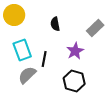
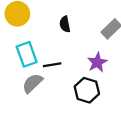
purple star: (75, 51) -> (97, 62), moved
black line: (44, 59) -> (52, 65), turned 70

